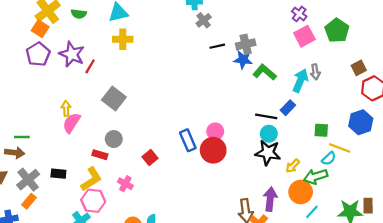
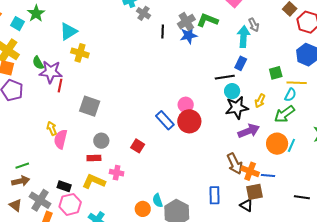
green semicircle: (79, 14) -> (38, 63), moved, turned 72
yellow cross: (123, 39) -> (80, 53), turned 36
black line: (217, 46) -> (163, 31), turned -56
purple star: (72, 54) -> (51, 72), moved
green L-shape: (265, 72) -> (207, 20), moved
yellow arrow: (293, 166) -> (260, 101), moved
black rectangle: (58, 174) -> (64, 186), turned 32
yellow L-shape: (91, 179) -> (94, 181), turned -105
pink cross: (125, 184) -> (117, 173), moved
orange circle: (301, 192) -> (277, 144), moved
purple arrow: (270, 199) -> (249, 131), moved, turned 80
pink hexagon: (93, 201) -> (70, 204), moved

